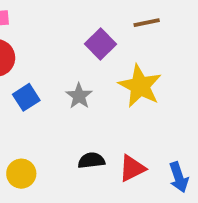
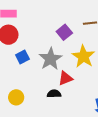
gray star: (79, 96) -> (51, 59), size x1.6
red triangle: (132, 168) -> (65, 78), moved

